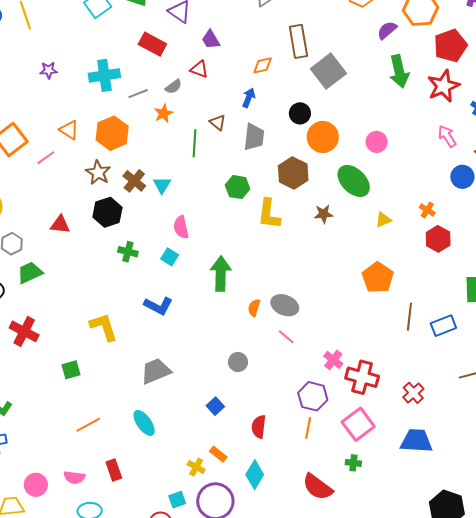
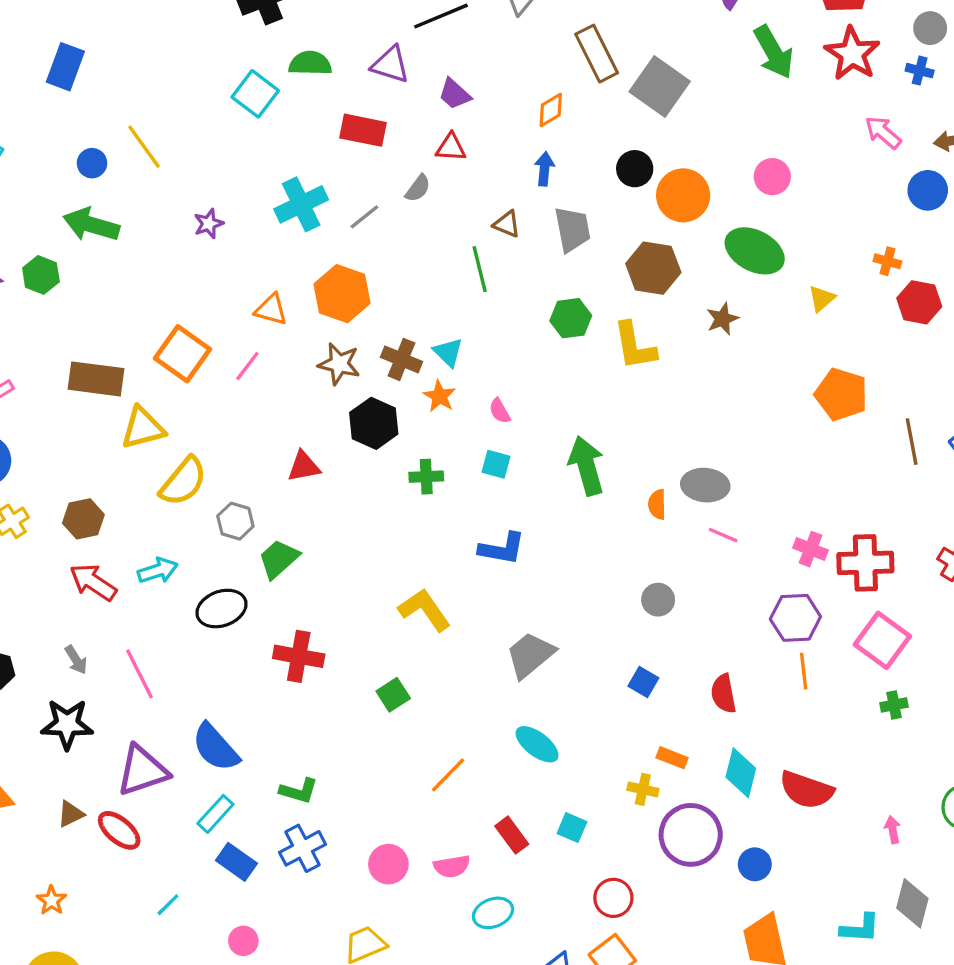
orange star: (163, 113) -> (440, 396), moved
pink semicircle: (181, 227) -> (500, 411), size x0.7
pink circle: (36, 485) -> (388, 864), moved
red semicircle: (318, 487) -> (806, 790), moved
cyan square: (177, 500) -> (572, 828), moved, turned -30

